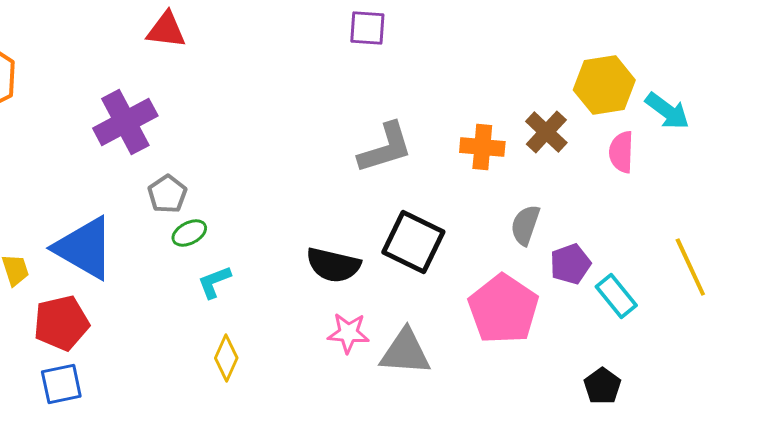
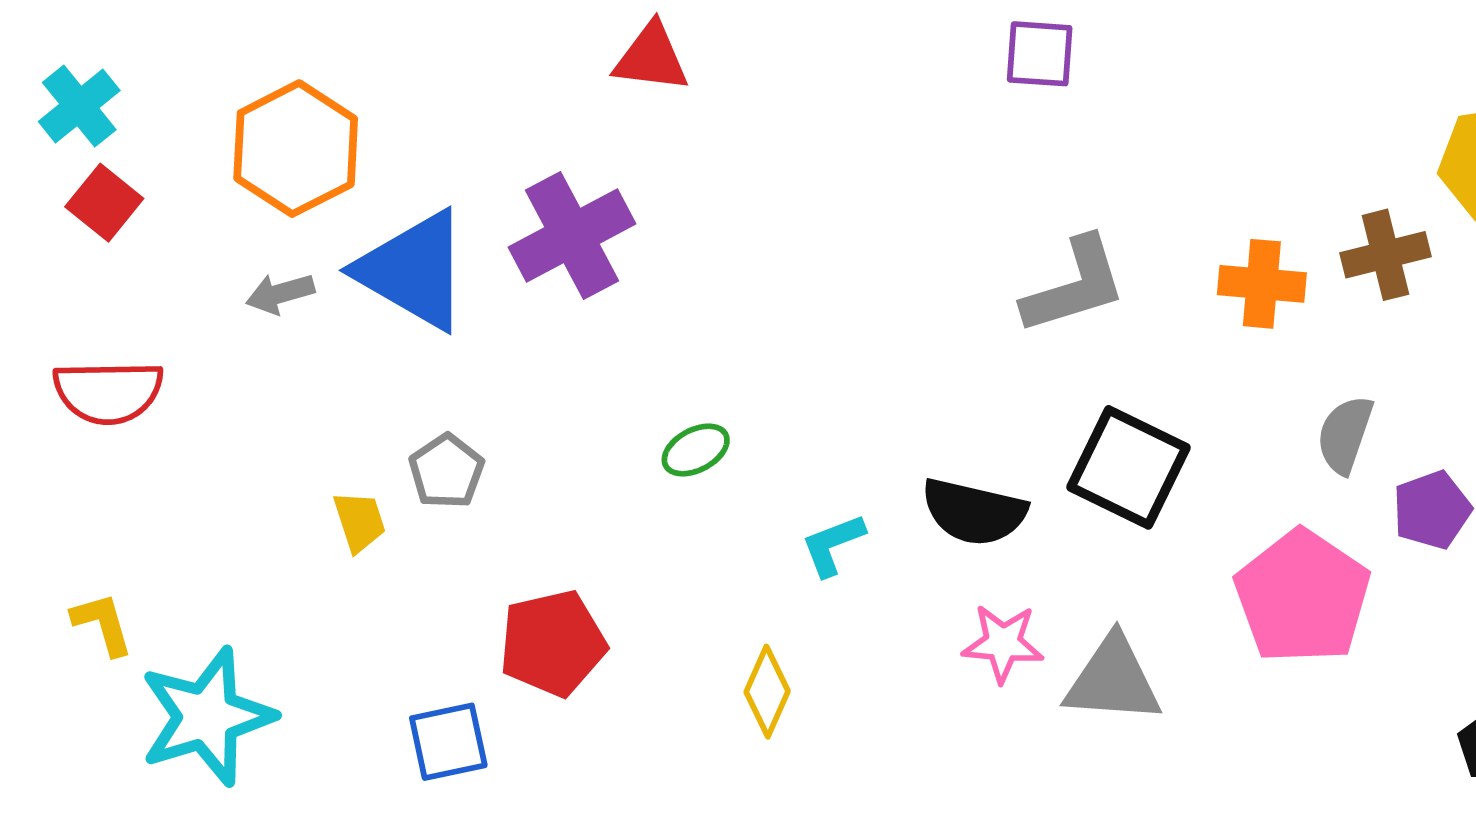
brown cross: (546, 132) -> (1386, 255), turned 33
gray pentagon: (167, 194) -> (446, 471), moved
blue triangle: (84, 248) -> (414, 270), moved
cyan L-shape: (214, 282) -> (833, 545), moved
red pentagon: (61, 323) -> (553, 643), moved

